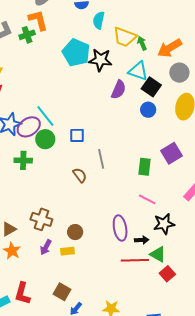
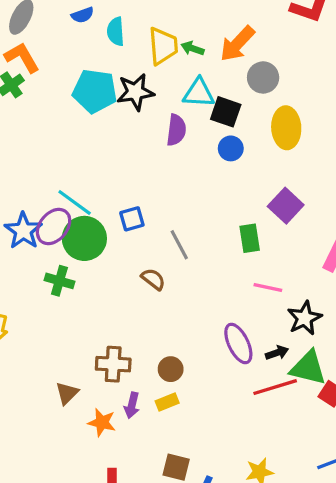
yellow trapezoid: (125, 37) -> (163, 46), turned -100
green arrow: (142, 43) -> (193, 48), turned -32
green circle: (45, 139) -> (84, 238), size x1.4
green cross: (23, 160) -> (59, 281), turned 30
orange star: (12, 251) -> (102, 422), moved
green triangle: (158, 254) -> (308, 368), size x1.4

